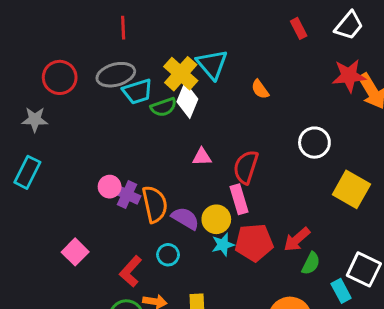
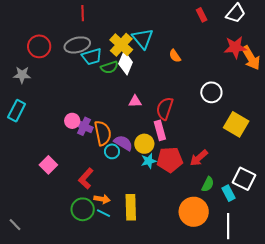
cyan circle: (168, 255) -> (112, 151), moved
green semicircle: (311, 263) -> (208, 184), moved

